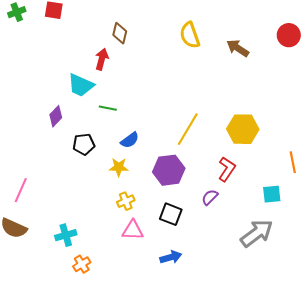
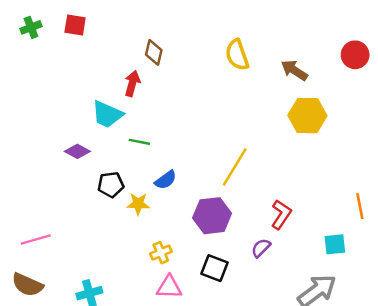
purple diamond: (56, 116) -> (77, 151), turned 75
yellow hexagon: (243, 129) -> (307, 116), moved
yellow star: (119, 167) -> (138, 204), moved
pink line: (21, 190) -> (36, 239), turned 50

